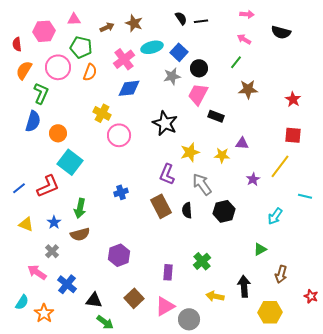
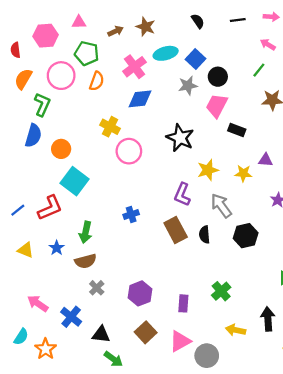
black line: (201, 21) -> (238, 20), moved
gray cross: (52, 251) -> (97, 288), moved
purple hexagon: (119, 255) -> (140, 293), moved

